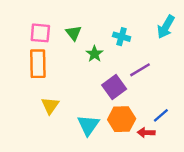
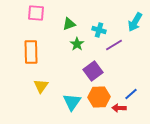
pink square: (40, 33) -> (36, 13), moved
green triangle: (74, 33) -> (69, 24), moved, turned 48
purple line: (140, 70) -> (114, 45), moved

